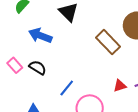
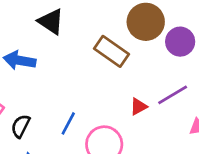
black semicircle: (38, 68) -> (21, 126), moved, turned -84

